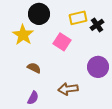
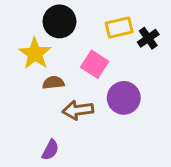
purple circle: (98, 67) -> (124, 98), moved
brown semicircle: (34, 68) -> (53, 83), moved, turned -32
brown arrow: (68, 89) -> (78, 110), moved

